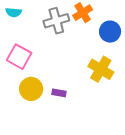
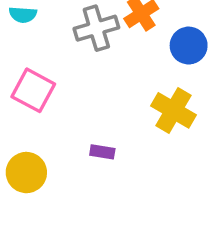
yellow circle: (31, 89) -> (26, 173), moved

